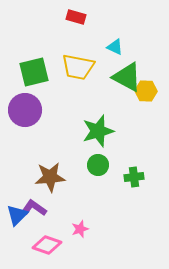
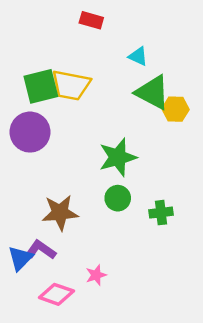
yellow trapezoid: (78, 67) -> (71, 85), moved

